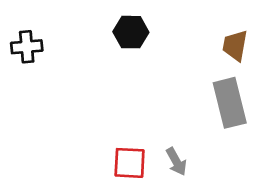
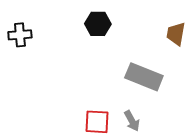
gray rectangle: (230, 103) -> (144, 77), moved, turned -54

